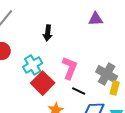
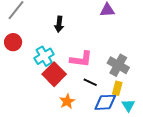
pink L-shape: (70, 68) -> (81, 59), turned 75
yellow rectangle: (115, 88) -> (117, 88), moved

